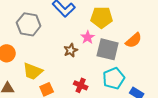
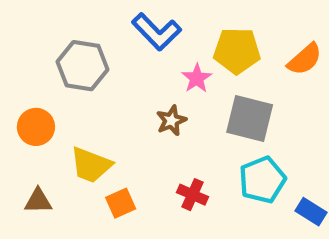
pink star: (88, 37) -> (197, 78), moved
orange semicircle: (134, 40) -> (305, 59), moved

